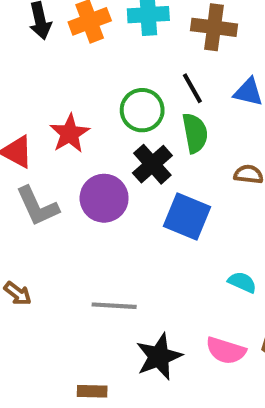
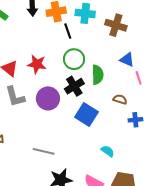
black line: (192, 88) -> (68, 31), moved
red star: (70, 133) -> (37, 64), turned 30

